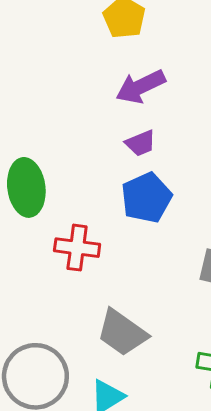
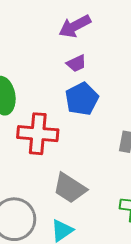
red cross: (77, 248) -> (38, 134), size x1.4

